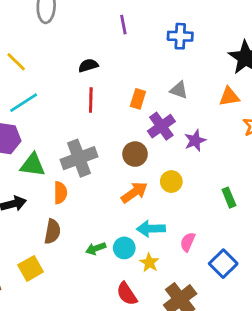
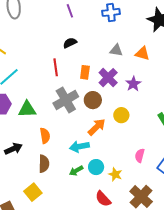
black semicircle: (88, 65) -> (70, 43), moved
orange triangle: (229, 97) -> (142, 53), moved, turned 35
orange rectangle: (138, 99) -> (85, 72), moved
gray cross: (79, 158) -> (66, 100), moved
green triangle: (33, 165) -> (27, 109), moved
cyan arrow: (151, 229) -> (79, 147), moved

